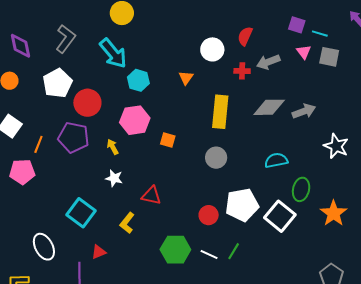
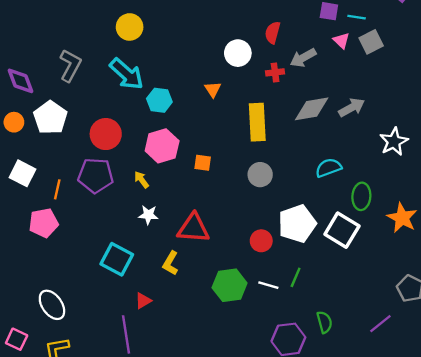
gray square: (329, 57) -> (371, 42), turned -30
white pentagon: (57, 83) -> (50, 118), moved
white star: (336, 146) -> (394, 142), turned 30
red triangle: (151, 196) -> (193, 228), size x1.4
white ellipse: (44, 247) -> (52, 305), moved

